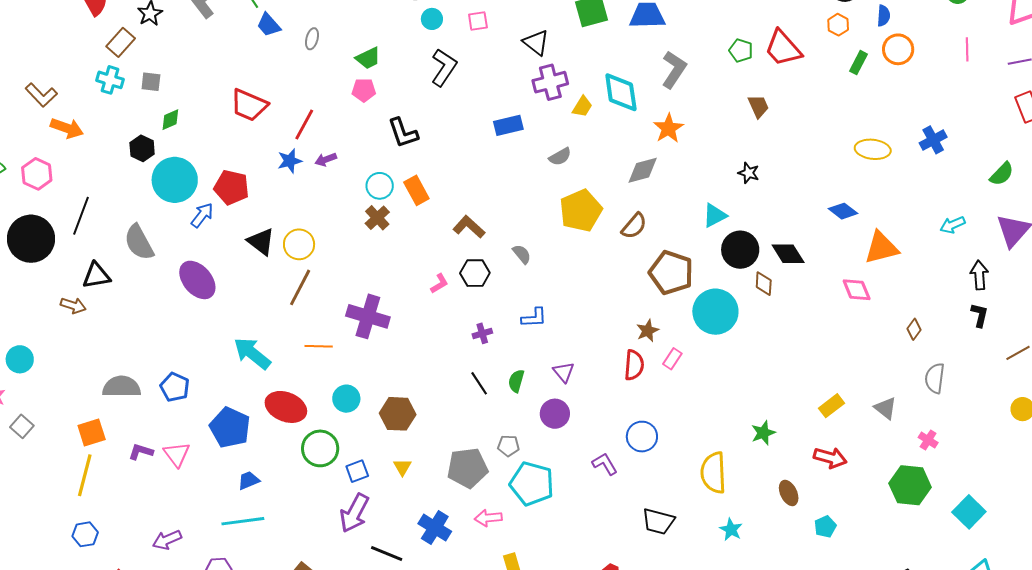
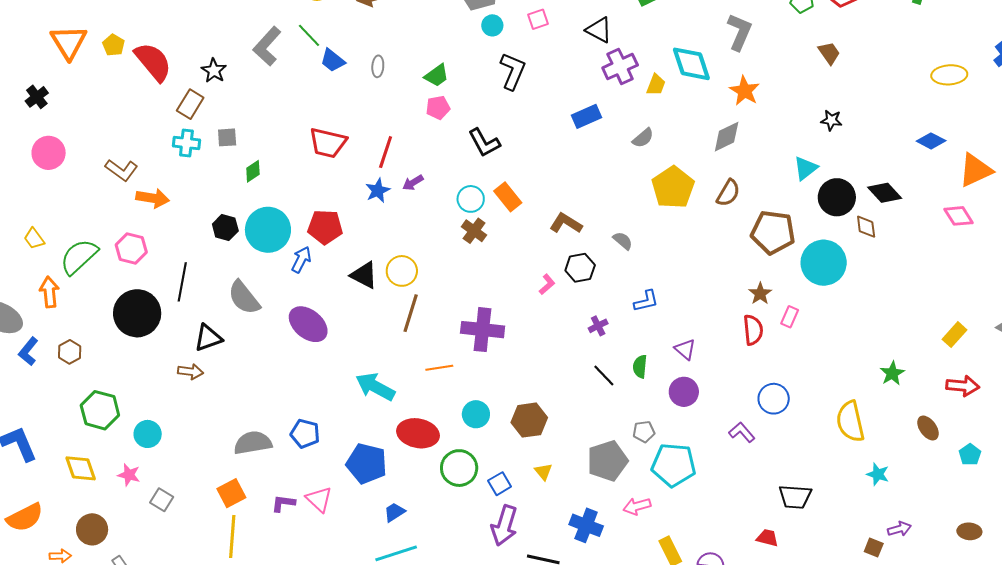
black hexagon: (142, 148) -> (225, 228), moved
black trapezoid: (658, 521) -> (795, 497), moved

